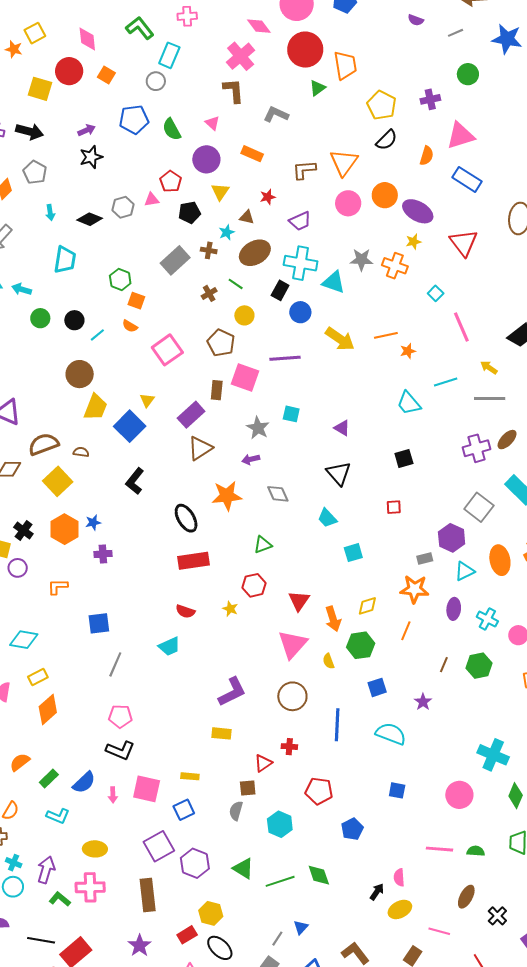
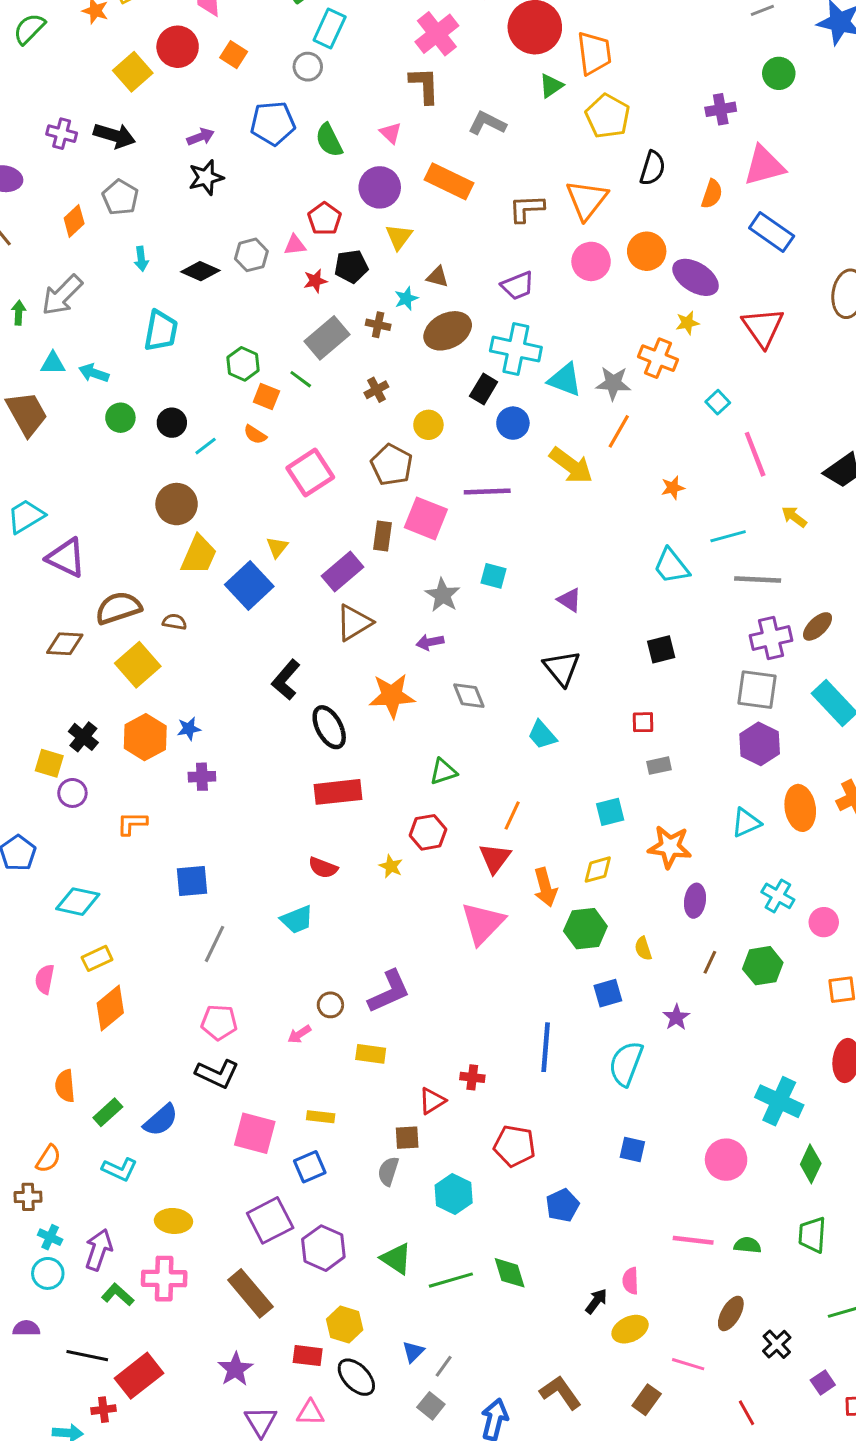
yellow square: (40, 89) -> (133, 72), turned 30
yellow pentagon: (382, 105) -> (608, 116), moved
black semicircle: (387, 140) -> (652, 168), turned -30
orange rectangle: (252, 154) -> (449, 181), size x1.4
red star: (268, 197) -> (315, 281), moved
gray star: (361, 260) -> (613, 383), moved
green line: (236, 284) -> (301, 379), moved
orange line: (386, 335) -> (619, 431), moved, turned -50
gray line: (490, 398) -> (758, 579), moved
black L-shape: (135, 481) -> (286, 680), moved
gray square: (479, 507) -> (757, 690), moved, turned -32
purple hexagon: (452, 538) -> (760, 744), moved
cyan square: (353, 553) -> (610, 812), moved
gray rectangle: (425, 558) -> (659, 766), moved
purple ellipse: (454, 609) -> (695, 901), moved
orange line: (406, 631) -> (512, 815), moved
yellow semicircle: (328, 661) -> (643, 949), moved
brown circle: (292, 696) -> (330, 1005), moved, size x0.6
cyan semicircle: (391, 734) -> (626, 1064), turned -92
orange semicircle: (20, 762) -> (65, 1086), turned -60
pink arrow: (113, 795) -> (299, 1034), moved, turned 56
brown rectangle: (148, 895) -> (250, 1293), turned -36
blue triangle: (301, 927) -> (413, 1352), moved
red rectangle: (187, 935) -> (308, 1356), turned 36

